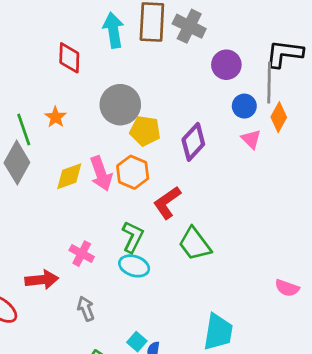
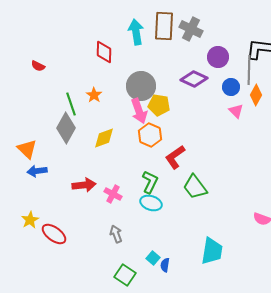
purple diamond: (193, 142) -> (194, 79), moved, turned 72
pink arrow: (101, 174) -> (139, 111), moved
red arrow: (42, 280) -> (84, 185), moved

